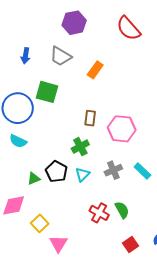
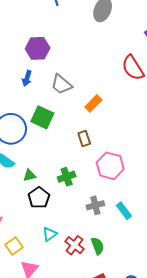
purple hexagon: (74, 23) -> (38, 48), moved
brown rectangle: (90, 118) -> (84, 139), moved, turned -35
cyan triangle: (83, 174) -> (50, 234), moved
green triangle: (34, 179) -> (29, 175), moved

